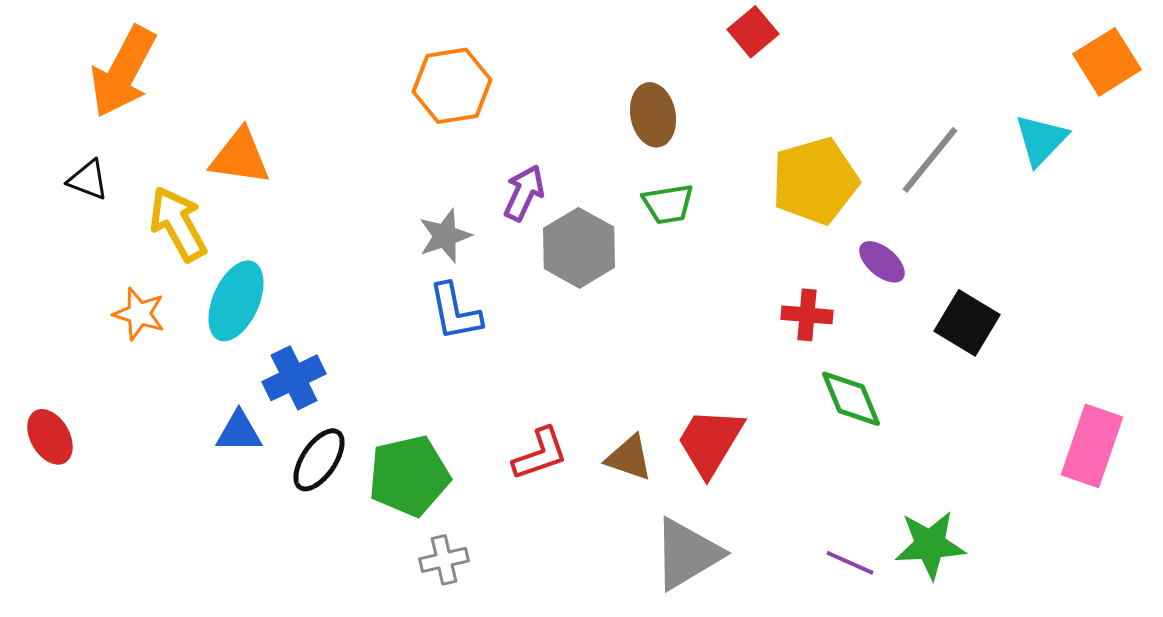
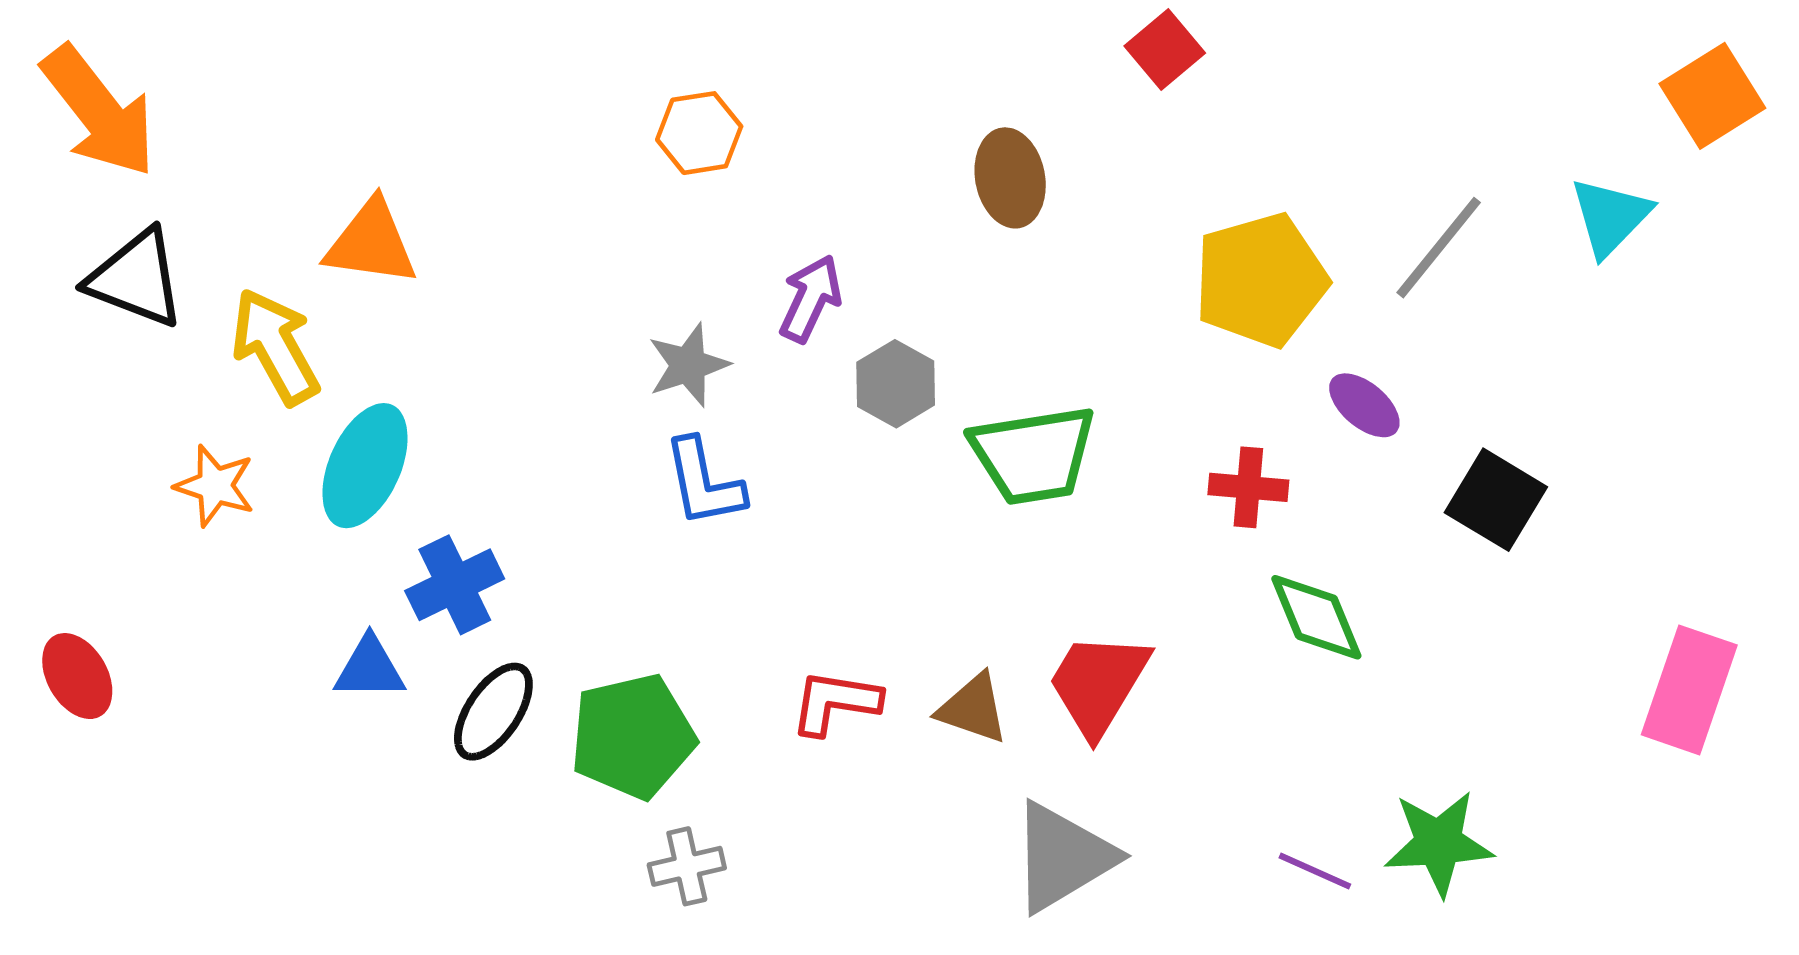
orange arrow: (123, 72) -> (99, 111), moved, turned -66
orange hexagon: (452, 86) -> (699, 133), size x0.7
black triangle: (88, 180) -> (136, 278), size x1.6
green trapezoid: (668, 204) -> (1033, 455), moved, size x1.6
gray hexagon: (579, 248) -> (896, 384), size x0.7
red L-shape: (540, 454) -> (835, 702), turned -152

